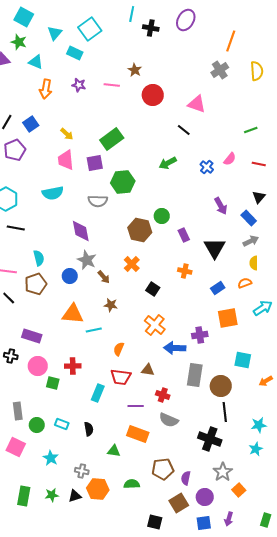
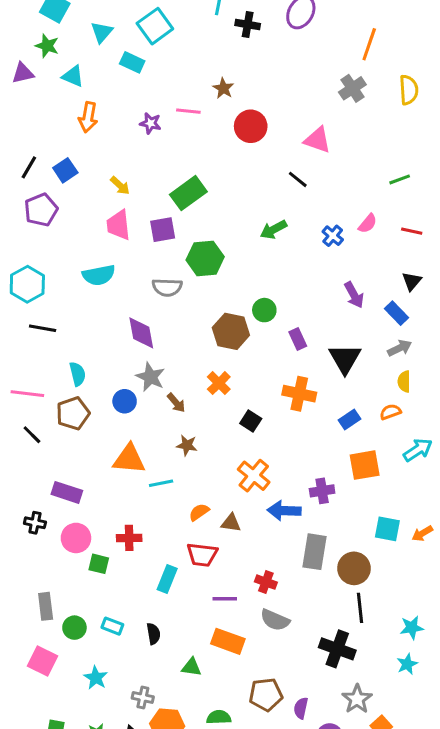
purple star: (79, 85) -> (150, 123), moved
orange cross: (185, 271) -> (299, 394), size x1.5
orange semicircle: (119, 349) -> (199, 512), turned 32
brown triangle: (148, 370) -> (231, 523), moved
orange arrow: (266, 381) -> (422, 533), moved

